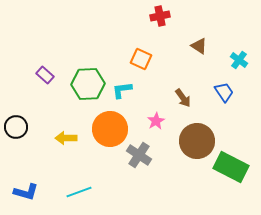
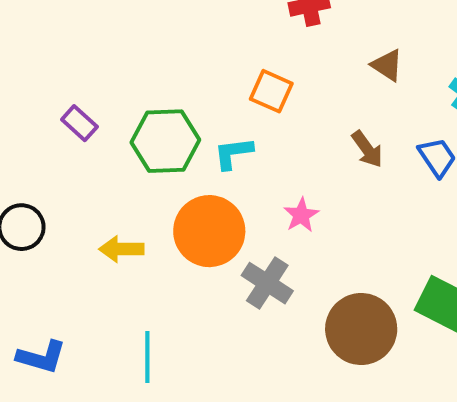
brown arrow: (183, 98) -> (367, 149), moved
brown circle: (197, 141) -> (361, 329), moved
cyan line: (79, 192) -> (147, 357), turned -70

